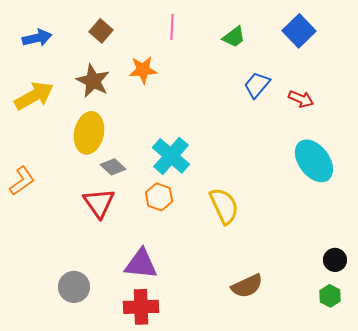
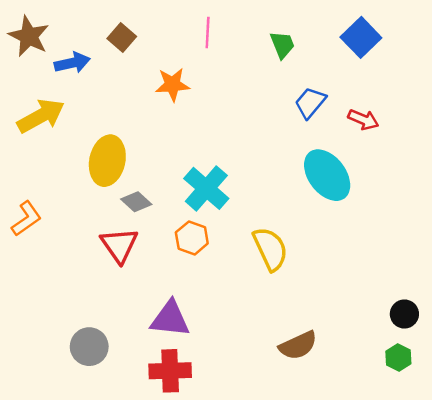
green trapezoid: (234, 37) -> (282, 45), turned -75
blue arrow: (37, 38) -> (72, 63), moved
brown star: (93, 81) -> (29, 36), moved
cyan ellipse: (314, 161) -> (327, 175), moved

